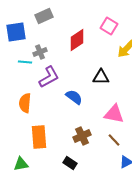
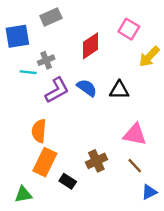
blue semicircle: (74, 97) -> (87, 88), moved
orange semicircle: (25, 103) -> (39, 131), moved
orange rectangle: (39, 137) -> (45, 162), turned 30
black rectangle: (70, 163) -> (68, 181), moved

